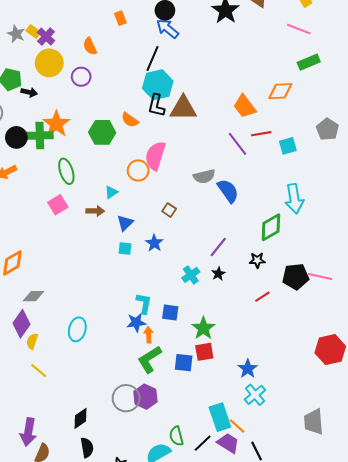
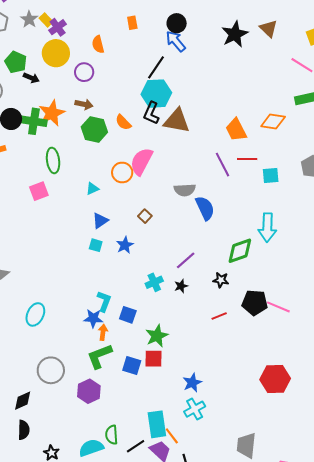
brown arrow: (95, 211) -> (84, 104), moved
gray circle: (126, 398) -> (51, 370), moved

